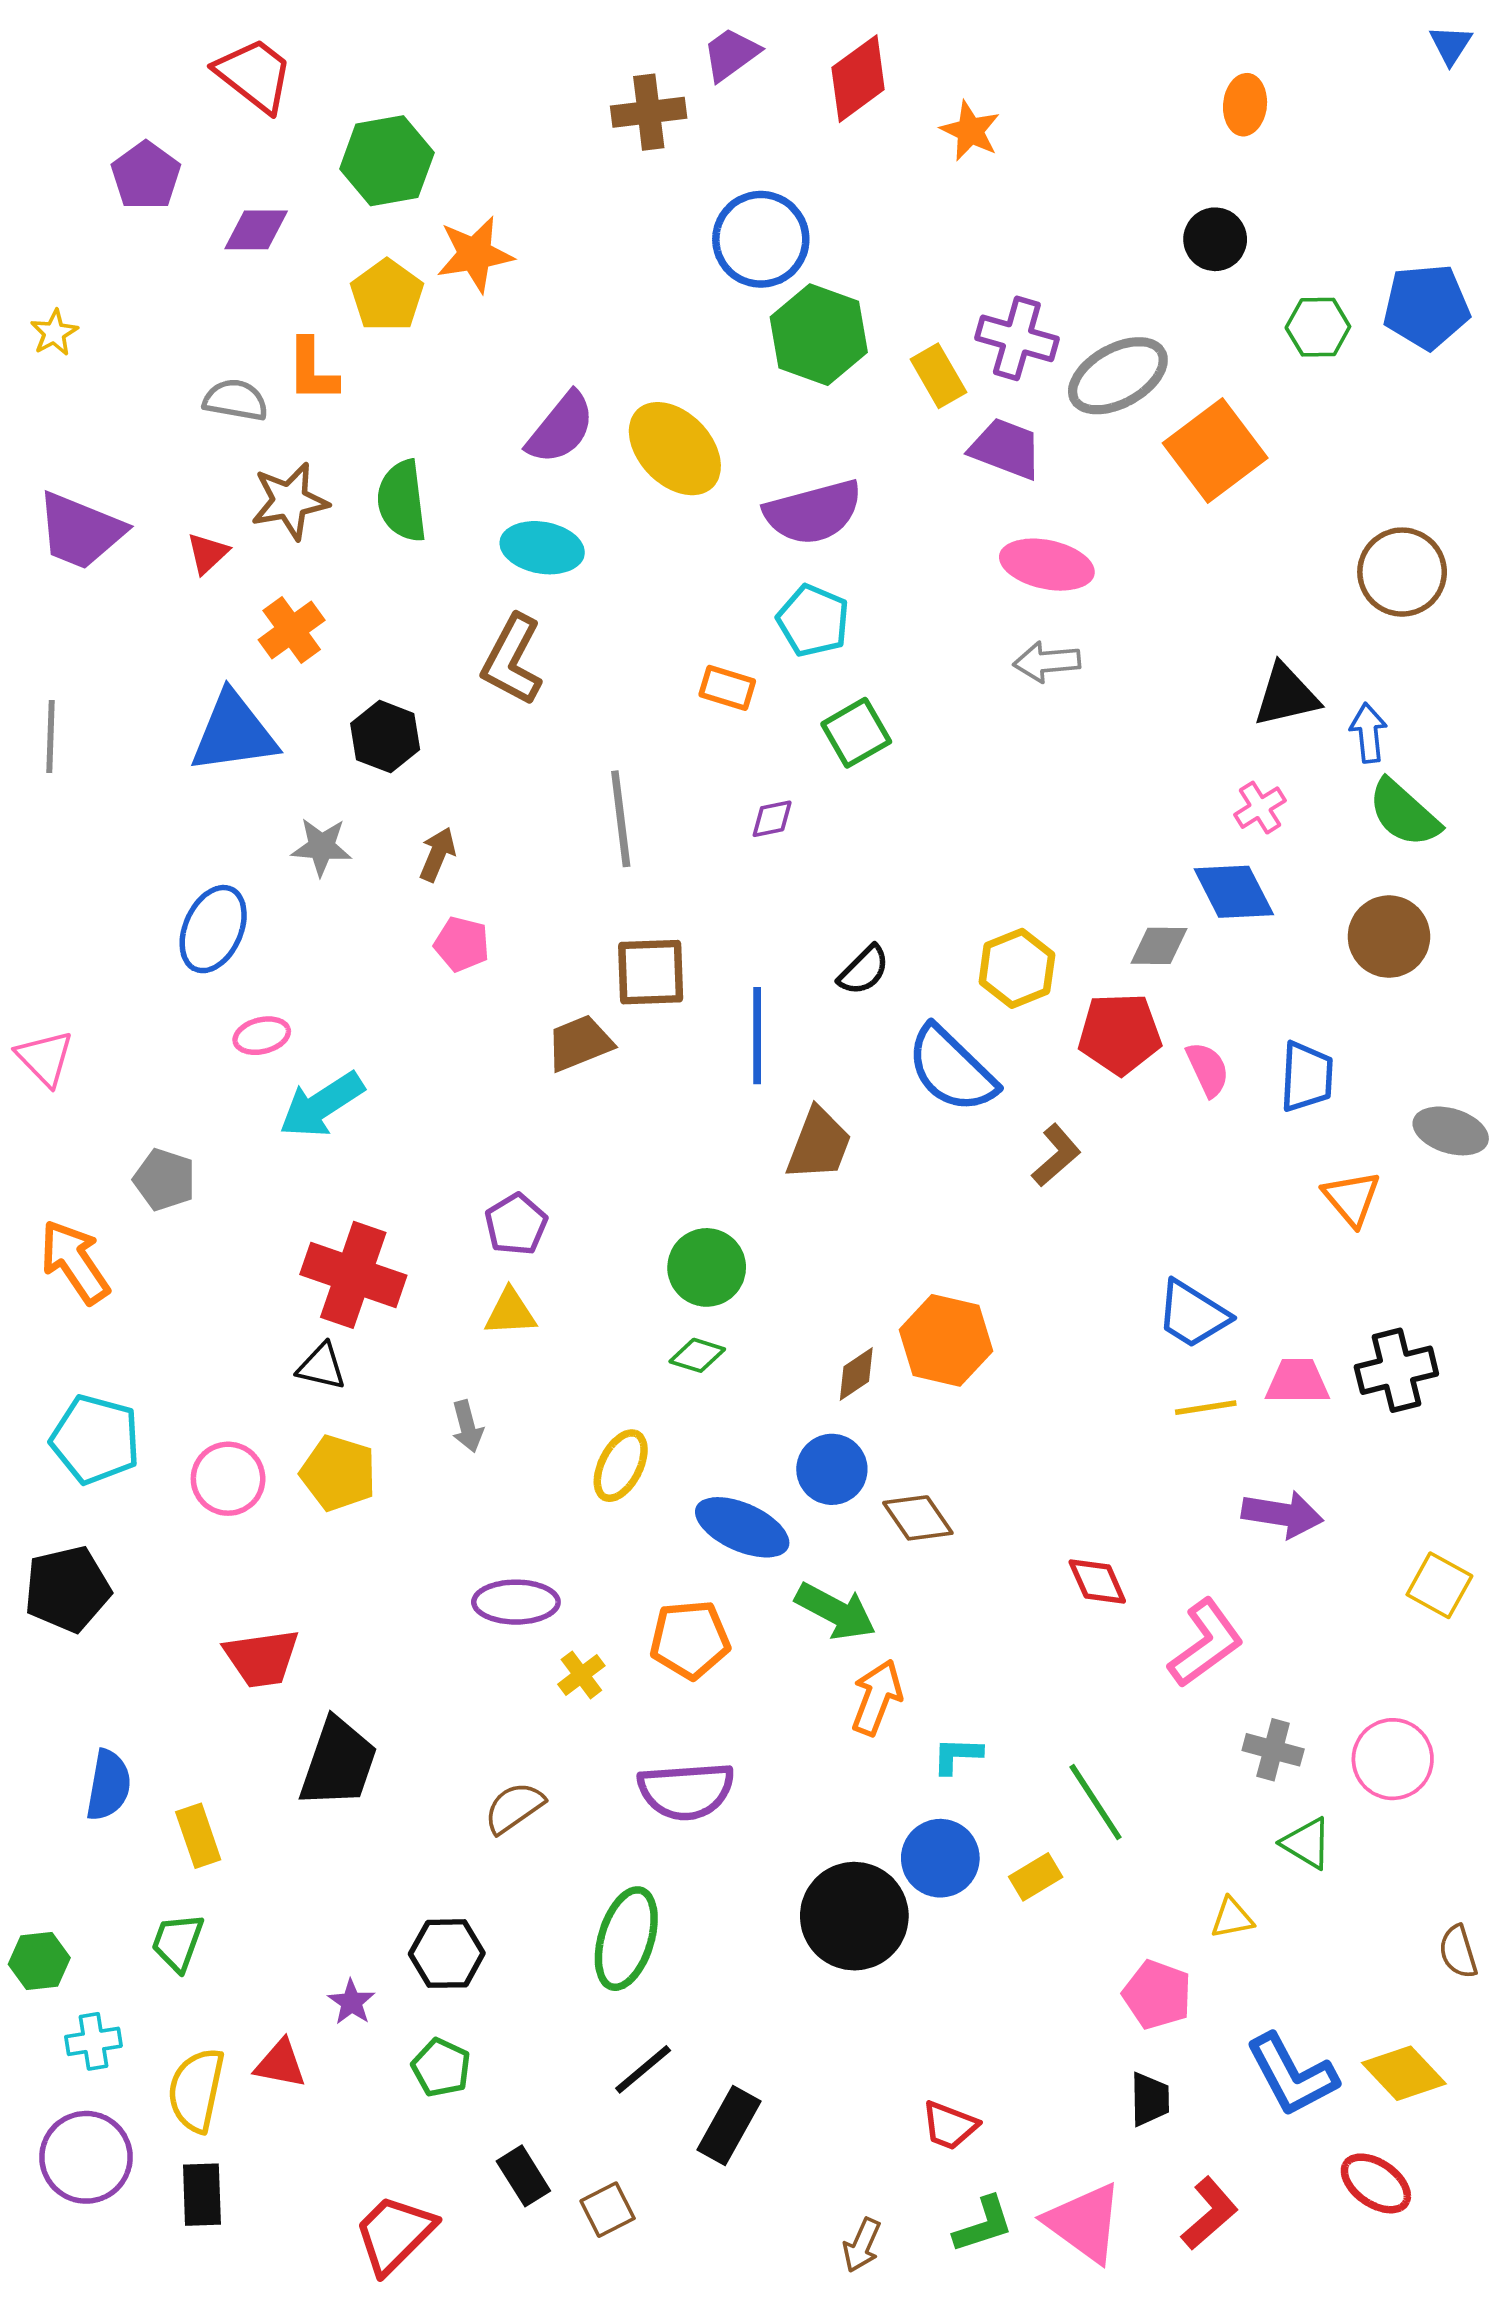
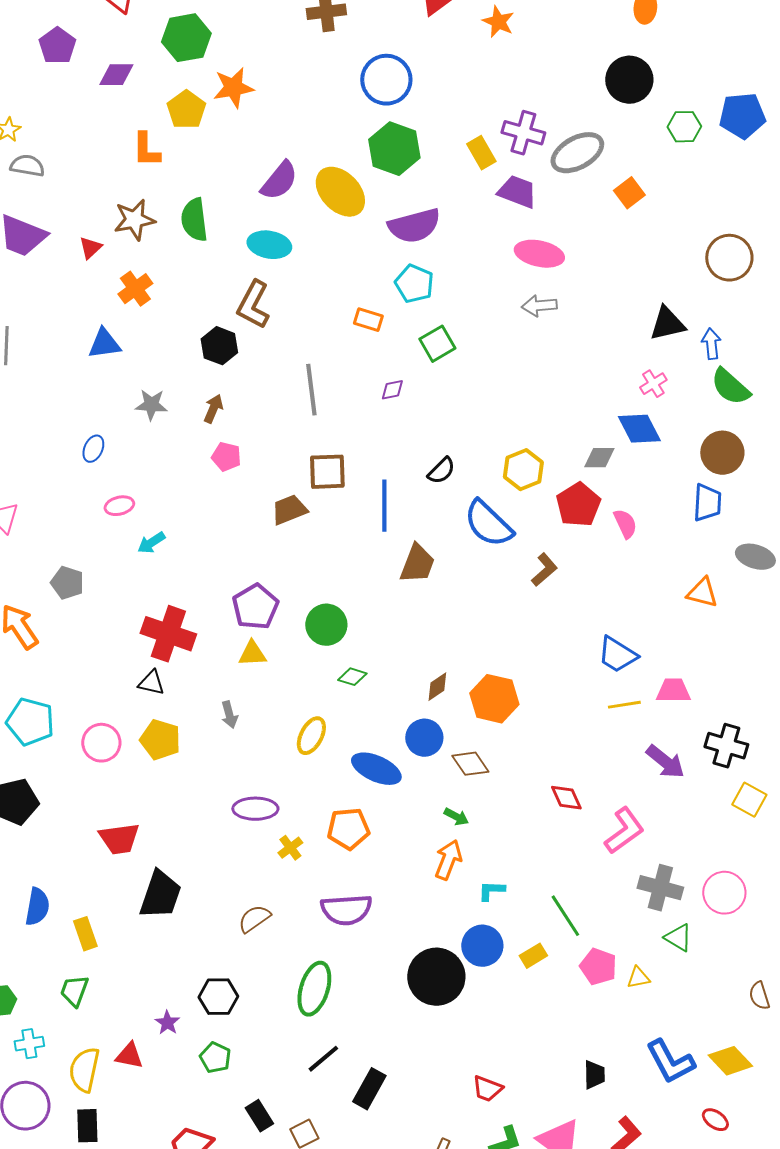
black circle: (1215, 239) -> (629, 80), size x1.4
green hexagon: (819, 335) -> (394, 149), moved
gray semicircle: (236, 400) -> (27, 166), moved
orange square: (1215, 451) -> (629, 193), size x0.6
blue triangle: (234, 733) -> (104, 344), size x0.7
black hexagon: (385, 737) -> (219, 346), moved
blue ellipse: (213, 929) -> (93, 449), size x0.6
red pentagon: (1120, 1034) -> (578, 505), turned -30
blue trapezoid: (1307, 1077) -> (707, 503), moved
cyan arrow: (322, 1105) -> (151, 543), size x0.6
orange triangle: (1352, 1198) -> (702, 593), turned -36
purple pentagon: (516, 1224) -> (255, 607), size x1.4
green circle: (707, 1267) -> (326, 625), moved
orange hexagon: (946, 1340) -> (494, 699), moved
black cross: (1396, 1370) -> (726, 746), moved, turned 30
purple arrow: (1282, 1514) -> (665, 762), turned 30
green arrow: (836, 1611) -> (456, 817), moved, size x0.6
gray cross: (1273, 1750) -> (660, 888), size x1.4
pink pentagon: (1157, 1995) -> (598, 967), moved
red ellipse: (1376, 2183) -> (715, 1120), size x0.7

